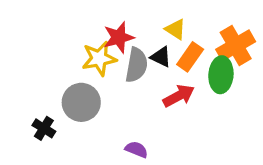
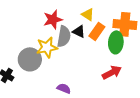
orange cross: (236, 45) -> (125, 24), turned 35
yellow star: (99, 58) -> (47, 47), moved
red arrow: (179, 96) -> (112, 72), moved

